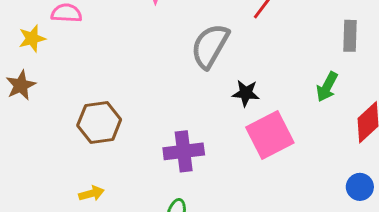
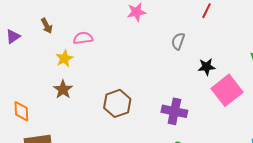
gray semicircle: (210, 46) -> (178, 41), size x0.6
purple cross: (184, 151) -> (174, 111), turned 30

